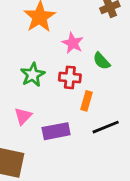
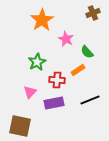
red cross: (70, 77) -> (57, 80), moved
orange rectangle: (86, 101) -> (78, 70), moved, turned 40

